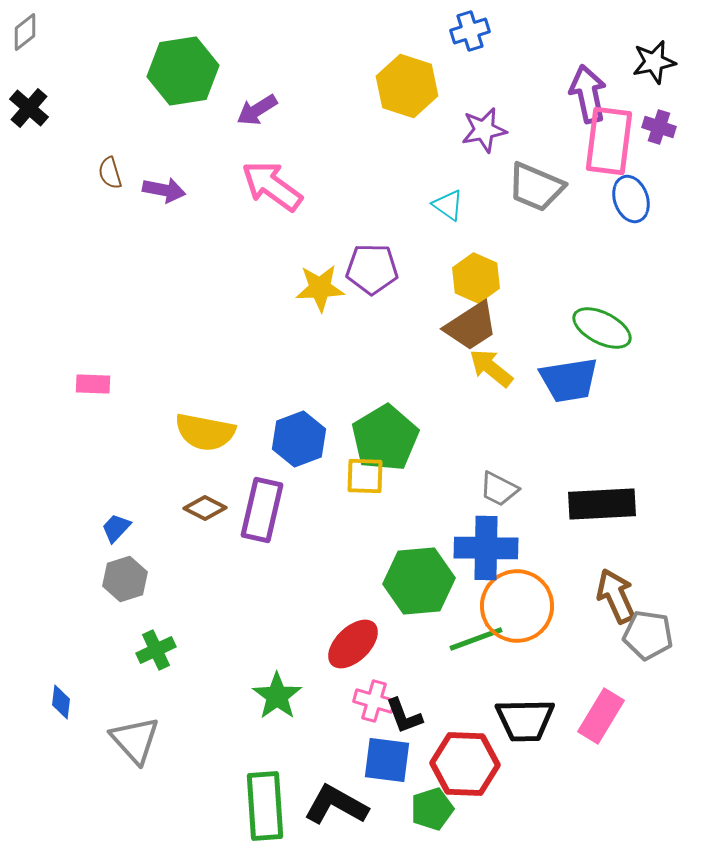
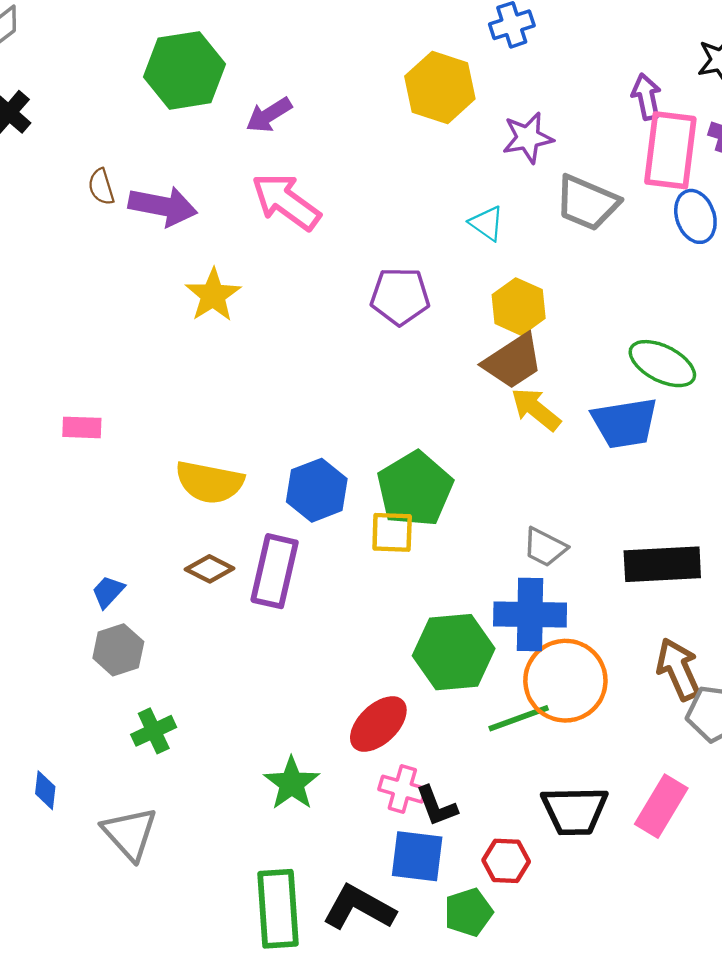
purple arrow: (588, 94) -> (646, 97), size x0.7
purple arrow: (164, 190) -> (163, 206), size x1.4
yellow star: (320, 288) -> (213, 295), moved, turned -30
red hexagon: (465, 764) -> (506, 861), size x0.6

